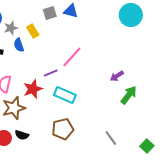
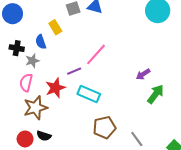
gray star: (11, 28) -> (32, 61), moved
brown pentagon: (63, 129) -> (104, 127), moved

